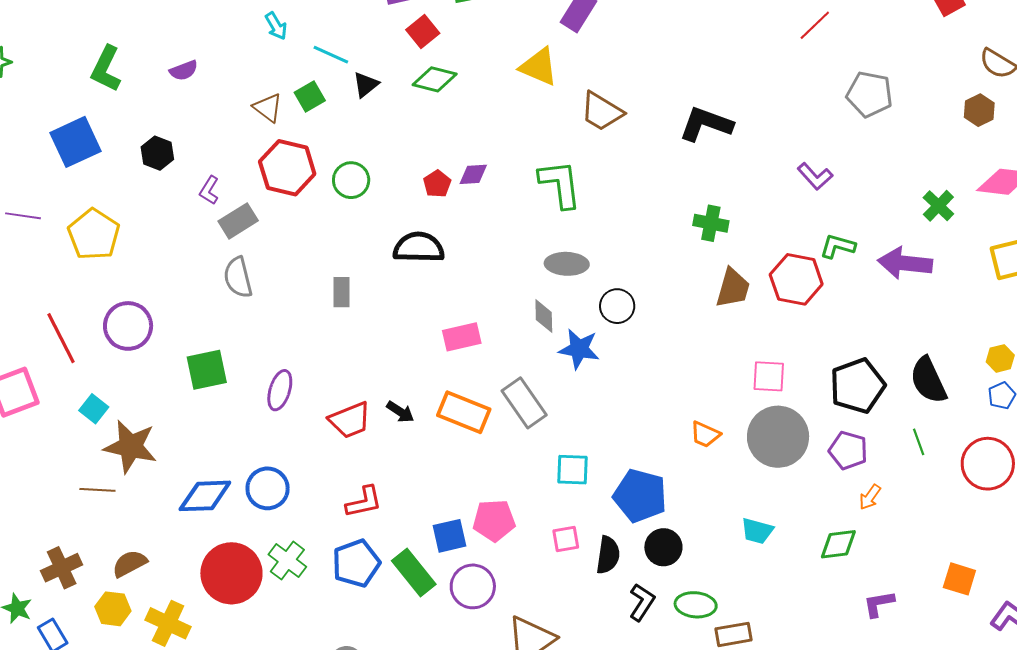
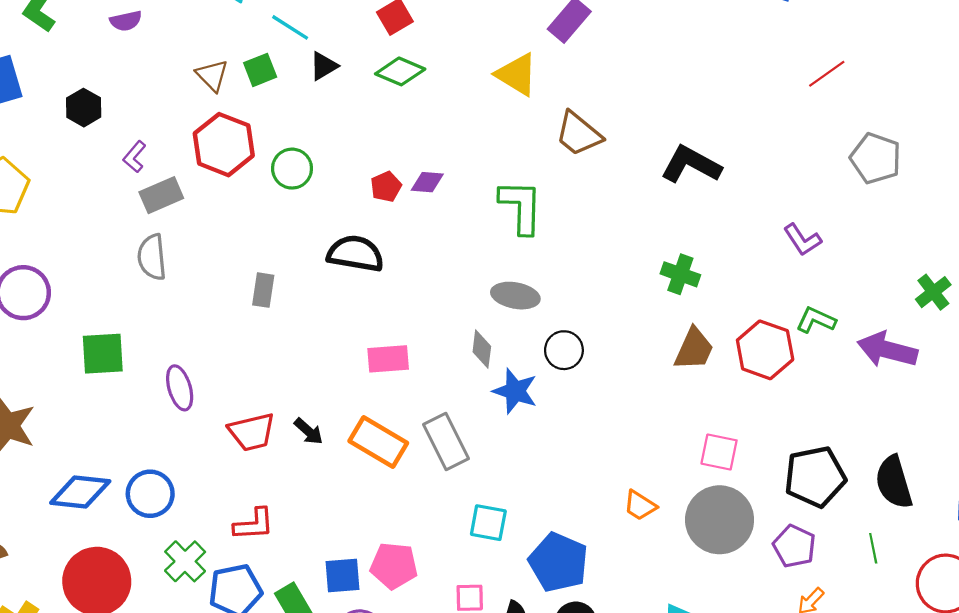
purple ellipse: (280, 390) -> (180, 388), turned -42
green cross: (287, 561) -> (185, 561), moved

